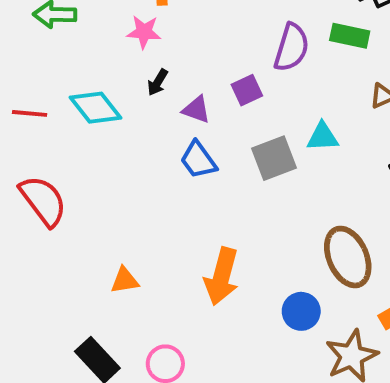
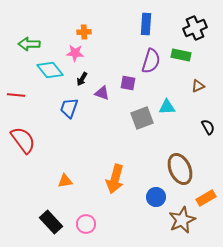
purple square: (247, 90) -> (128, 83), turned 35
cyan diamond: (96, 108) -> (50, 70), moved
blue trapezoid: (198, 160) -> (69, 108), moved, turned 55

